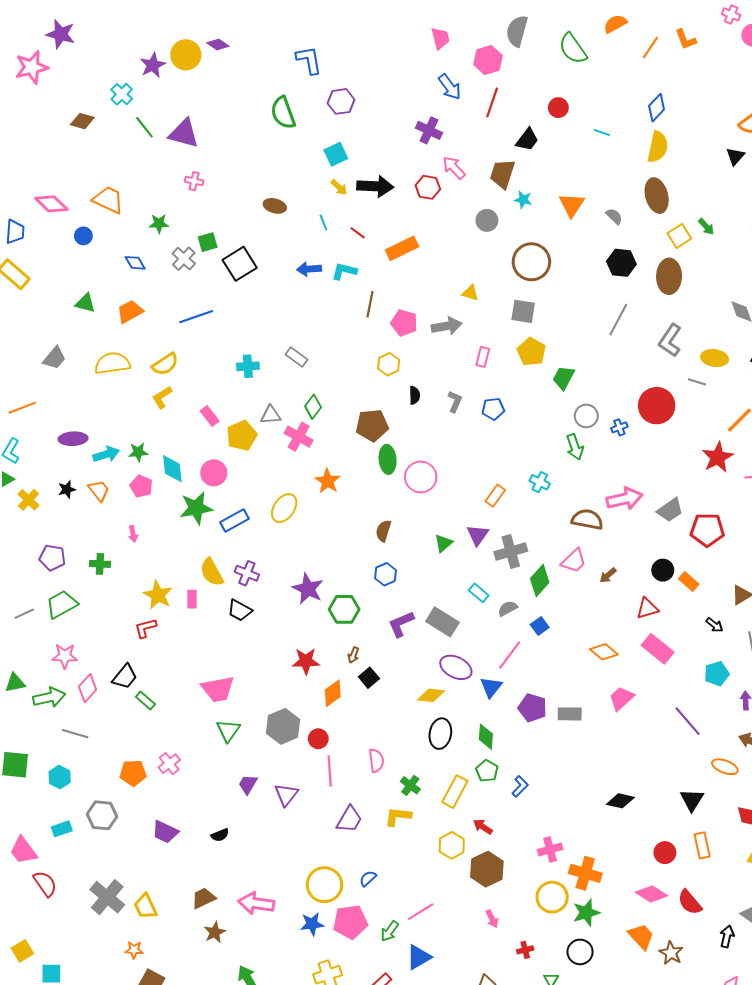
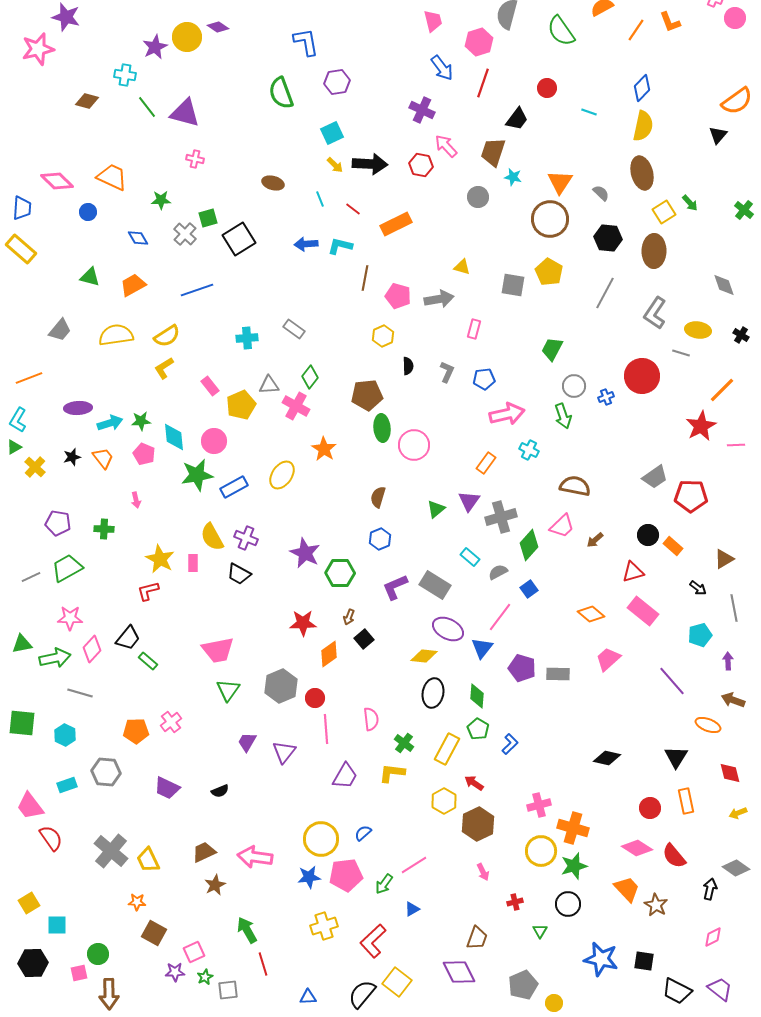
cyan cross: (122, 94) -> (125, 75), turned -35
brown circle: (531, 262) -> (550, 219), moved
yellow pentagon: (531, 352) -> (549, 272), moved
pink arrow: (625, 499) -> (507, 414), moved
blue triangle: (419, 957) -> (412, 909), size x0.6

